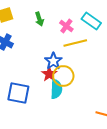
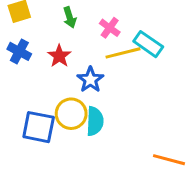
cyan rectangle: (91, 21) -> (148, 44), moved
red star: (49, 74) -> (59, 56), moved
yellow circle: (63, 76) -> (71, 114), moved

